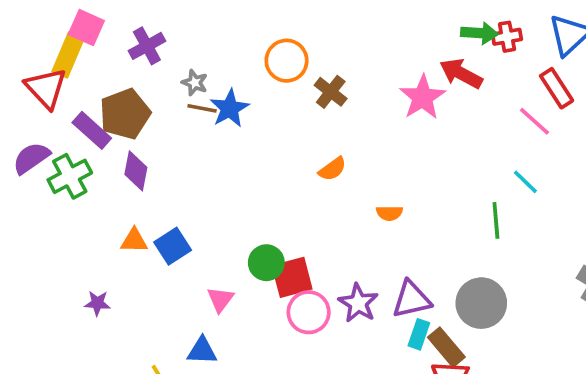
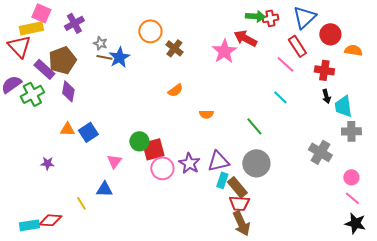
yellow rectangle: (68, 55) -> (31, 28), turned 55
green line: (496, 220) -> (254, 126), moved, turned -36

